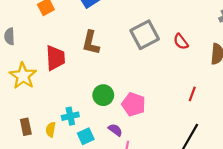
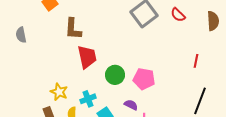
brown L-shape: (91, 43) -> (73, 29), moved
red trapezoid: (55, 58) -> (87, 57), moved
yellow star: (23, 76) -> (59, 92), moved, size x0.7

